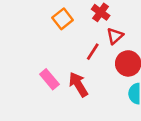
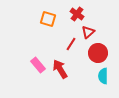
orange square: (63, 19) -> (48, 19), turned -35

